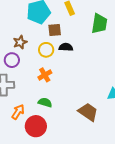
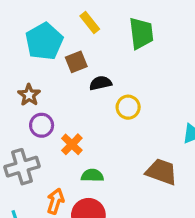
yellow circle: (46, 50) -> (128, 107), moved
purple circle: (12, 60) -> (42, 125), moved
orange cross: (45, 75) -> (72, 144), moved

